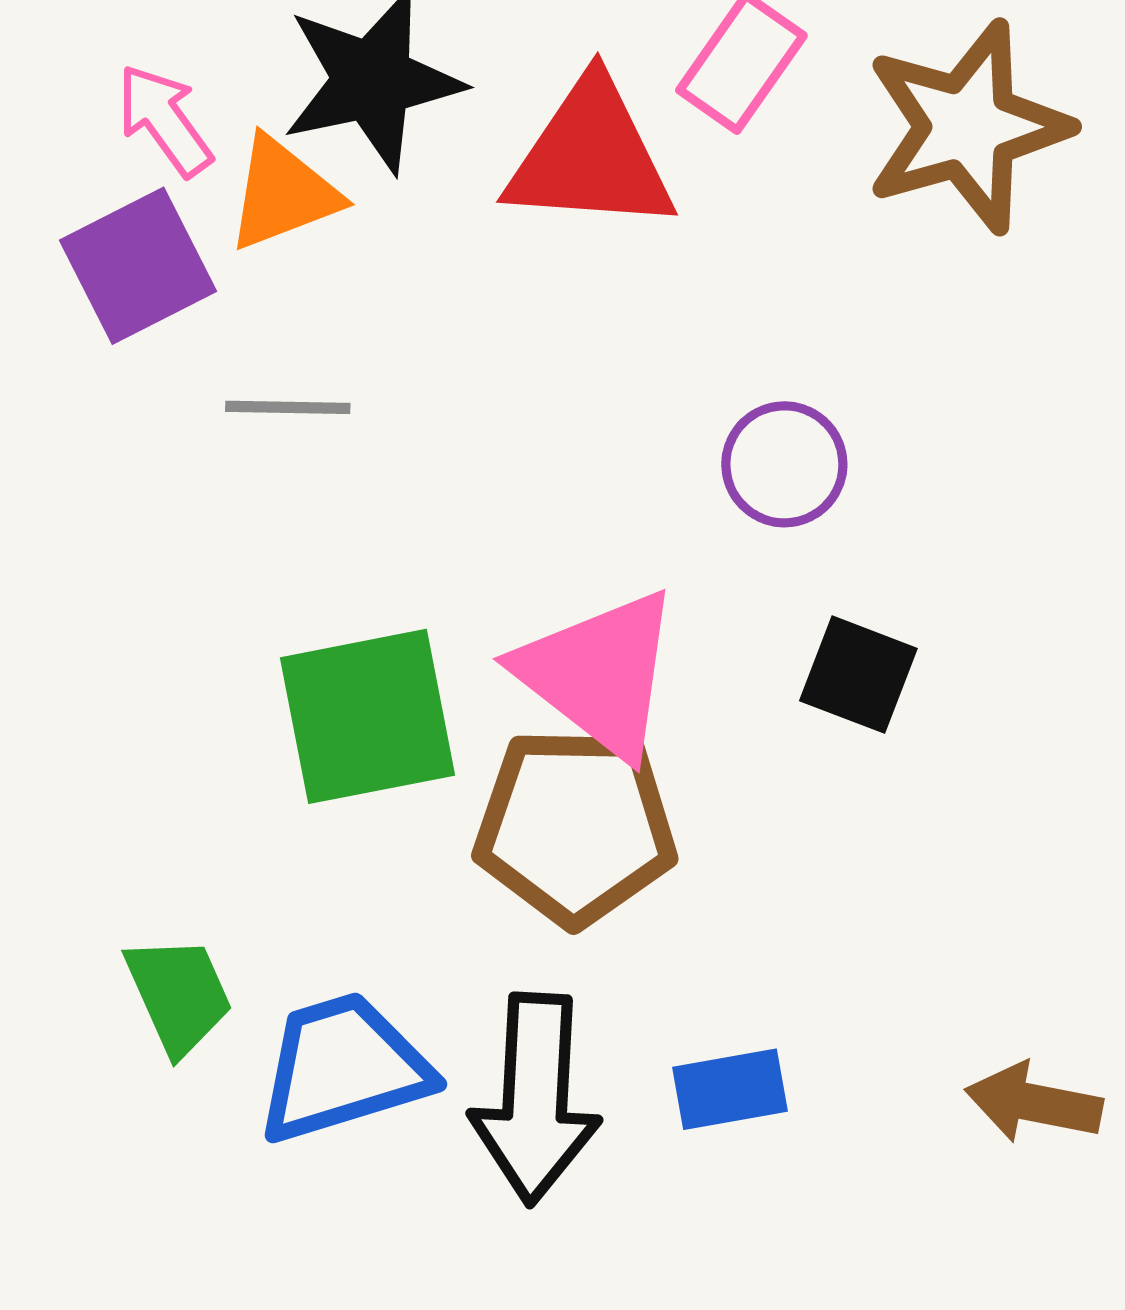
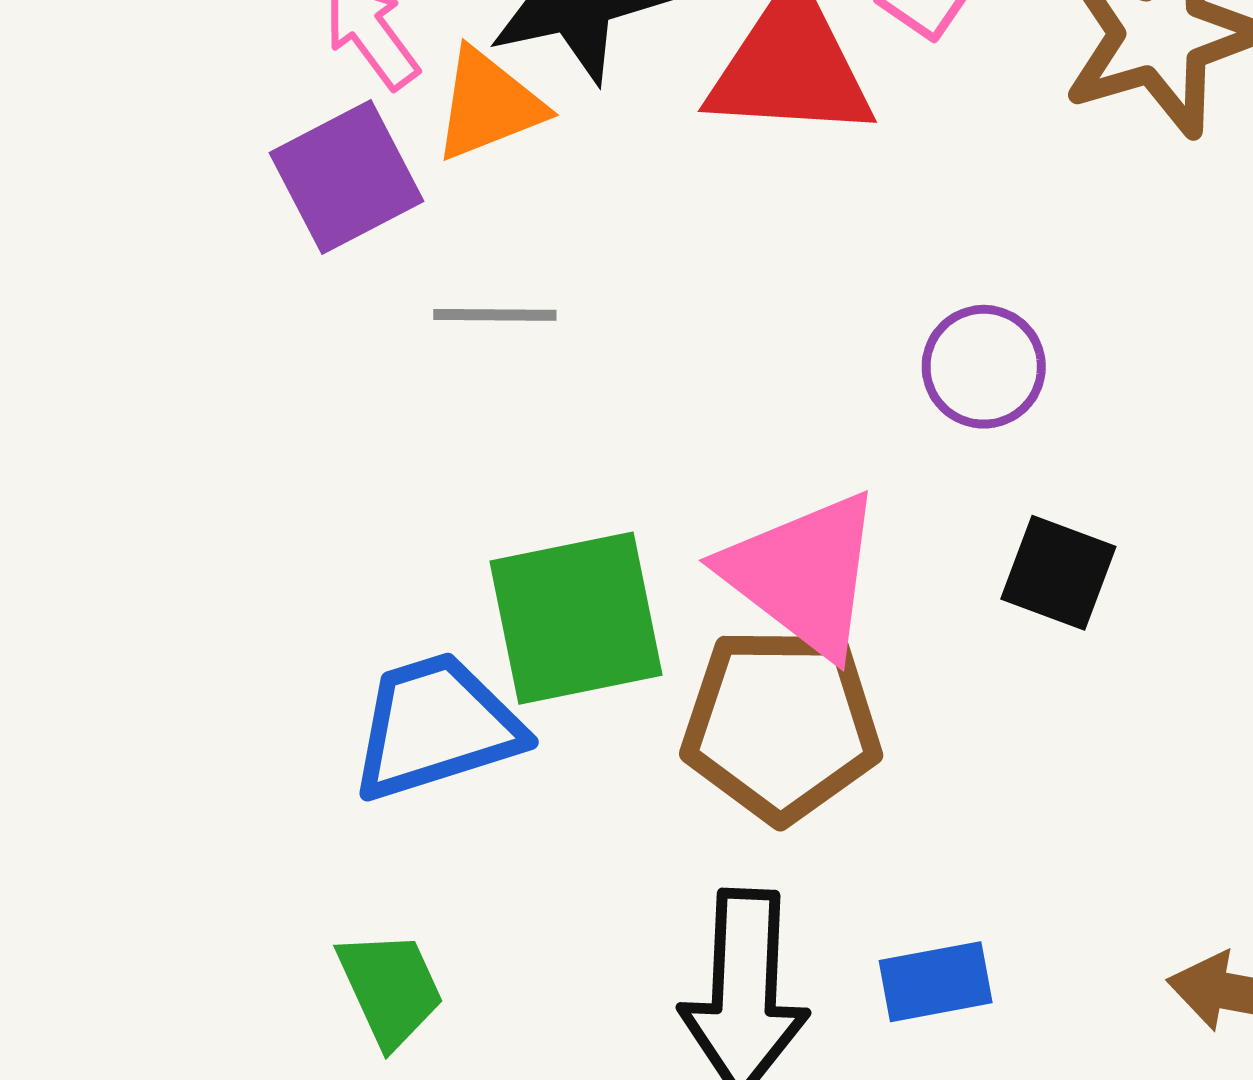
green trapezoid: (179, 995) -> (390, 988), moved
blue trapezoid: (343, 1068) -> (436, 727), moved

